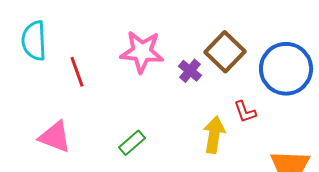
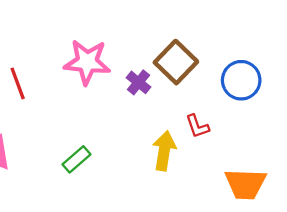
blue circle: (286, 69) -> (241, 80), size x0.7

